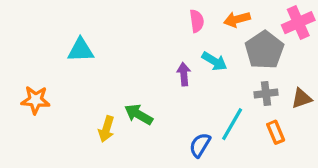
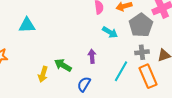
purple arrow: (184, 74) -> (92, 56), moved
orange rectangle: (276, 132) -> (148, 76), size x1.6
blue semicircle: (200, 145) -> (84, 84), moved

